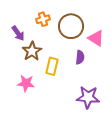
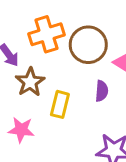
orange cross: (43, 19) -> (46, 34), size x1.6

